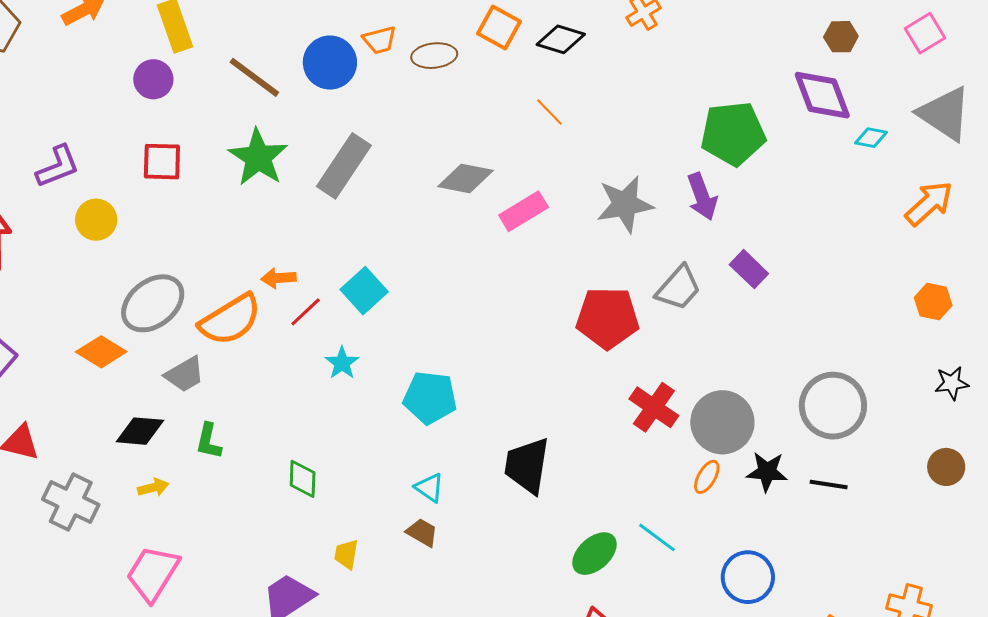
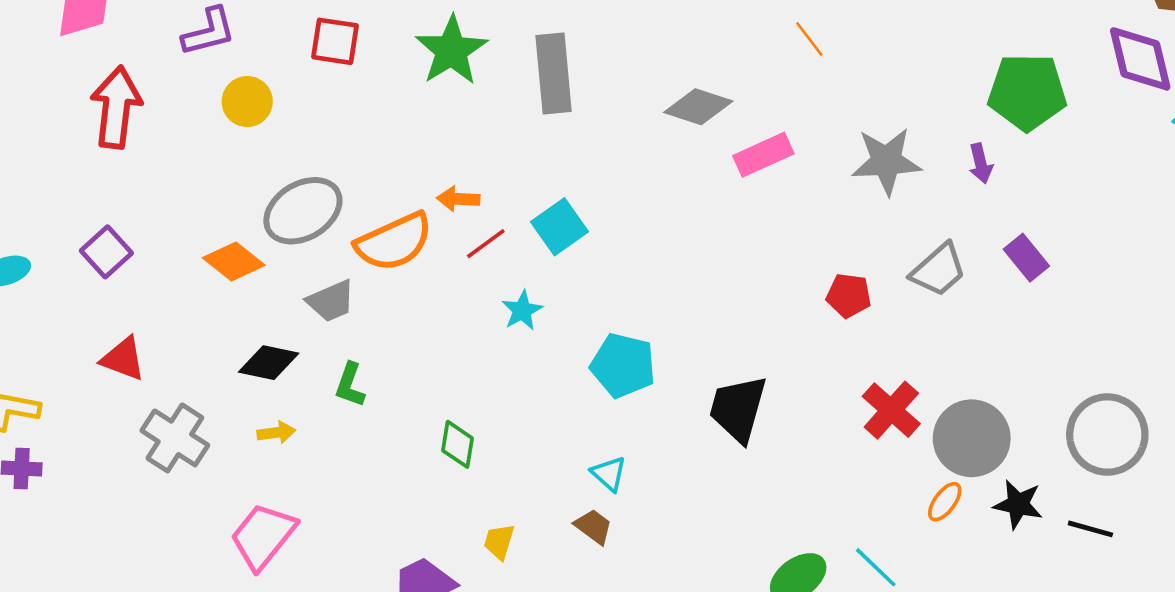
gray rectangle: (344, 166) -> (554, 74), turned -46
purple arrow: (702, 197) -> (981, 163), size x0.7
red pentagon: (607, 318) -> (849, 295), size x0.6
black trapezoid: (527, 466) -> (738, 409), moved

